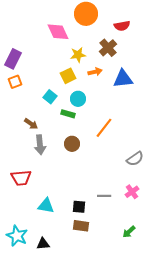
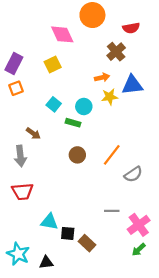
yellow star: (78, 55) -> (110, 97), moved
yellow square: (68, 76) -> (53, 65), moved
orange line: (104, 128) -> (112, 155), moved
gray arrow: (40, 145) -> (20, 156), moved
gray semicircle: (135, 159) -> (133, 174), moved
pink cross: (132, 192) -> (139, 225), moved, size x1.5
black square: (79, 207) -> (68, 233), moved
brown rectangle: (81, 226) -> (87, 243), turned 35

